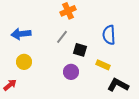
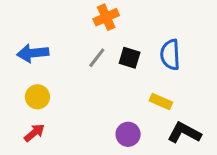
black square: (80, 50) -> (130, 58), moved
purple circle: (71, 72) -> (128, 134), moved
red arrow: (10, 85) -> (34, 133), moved

